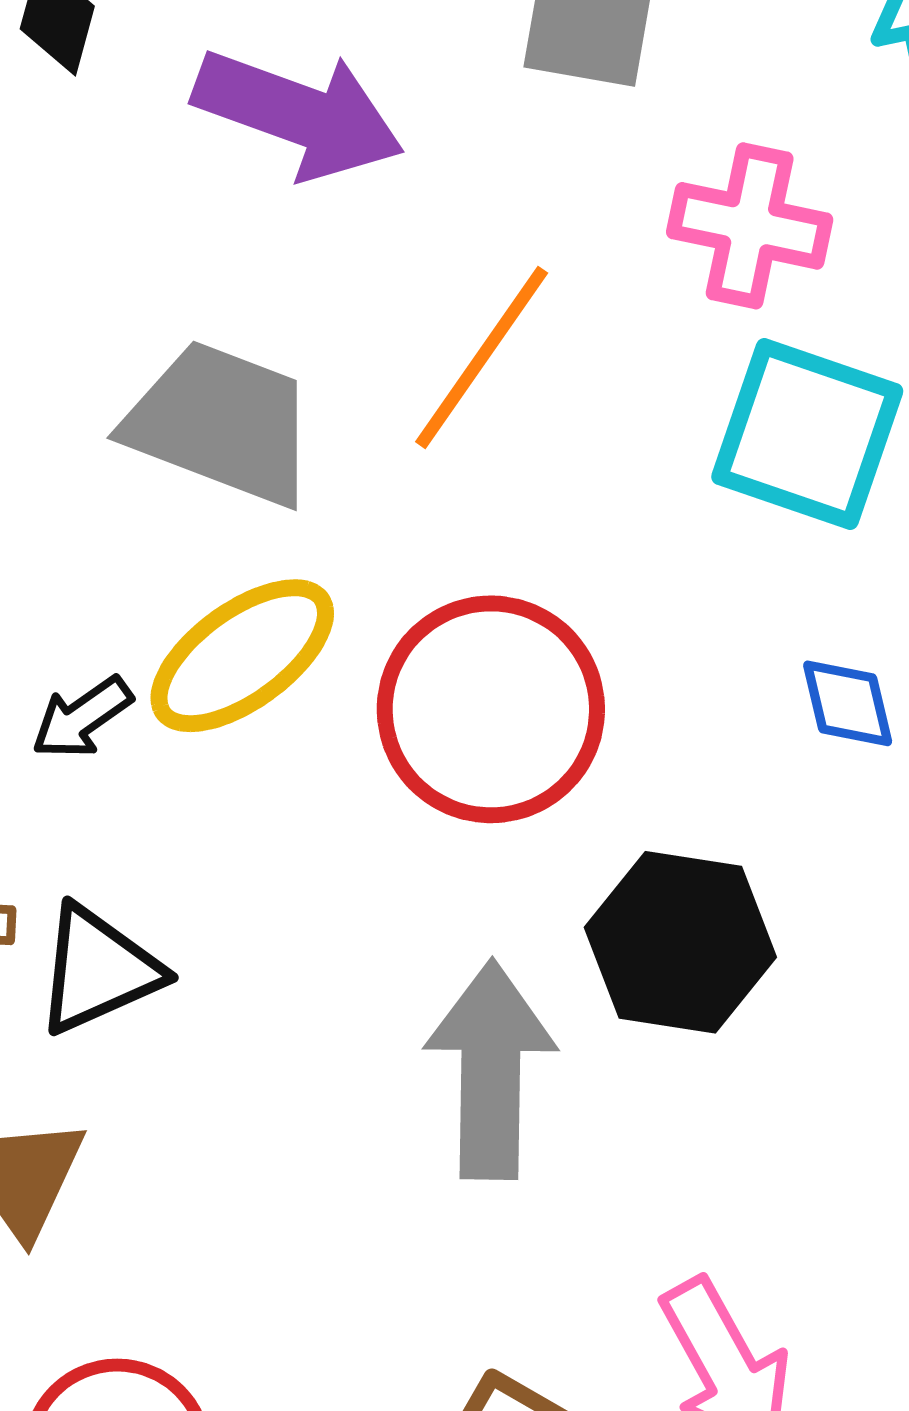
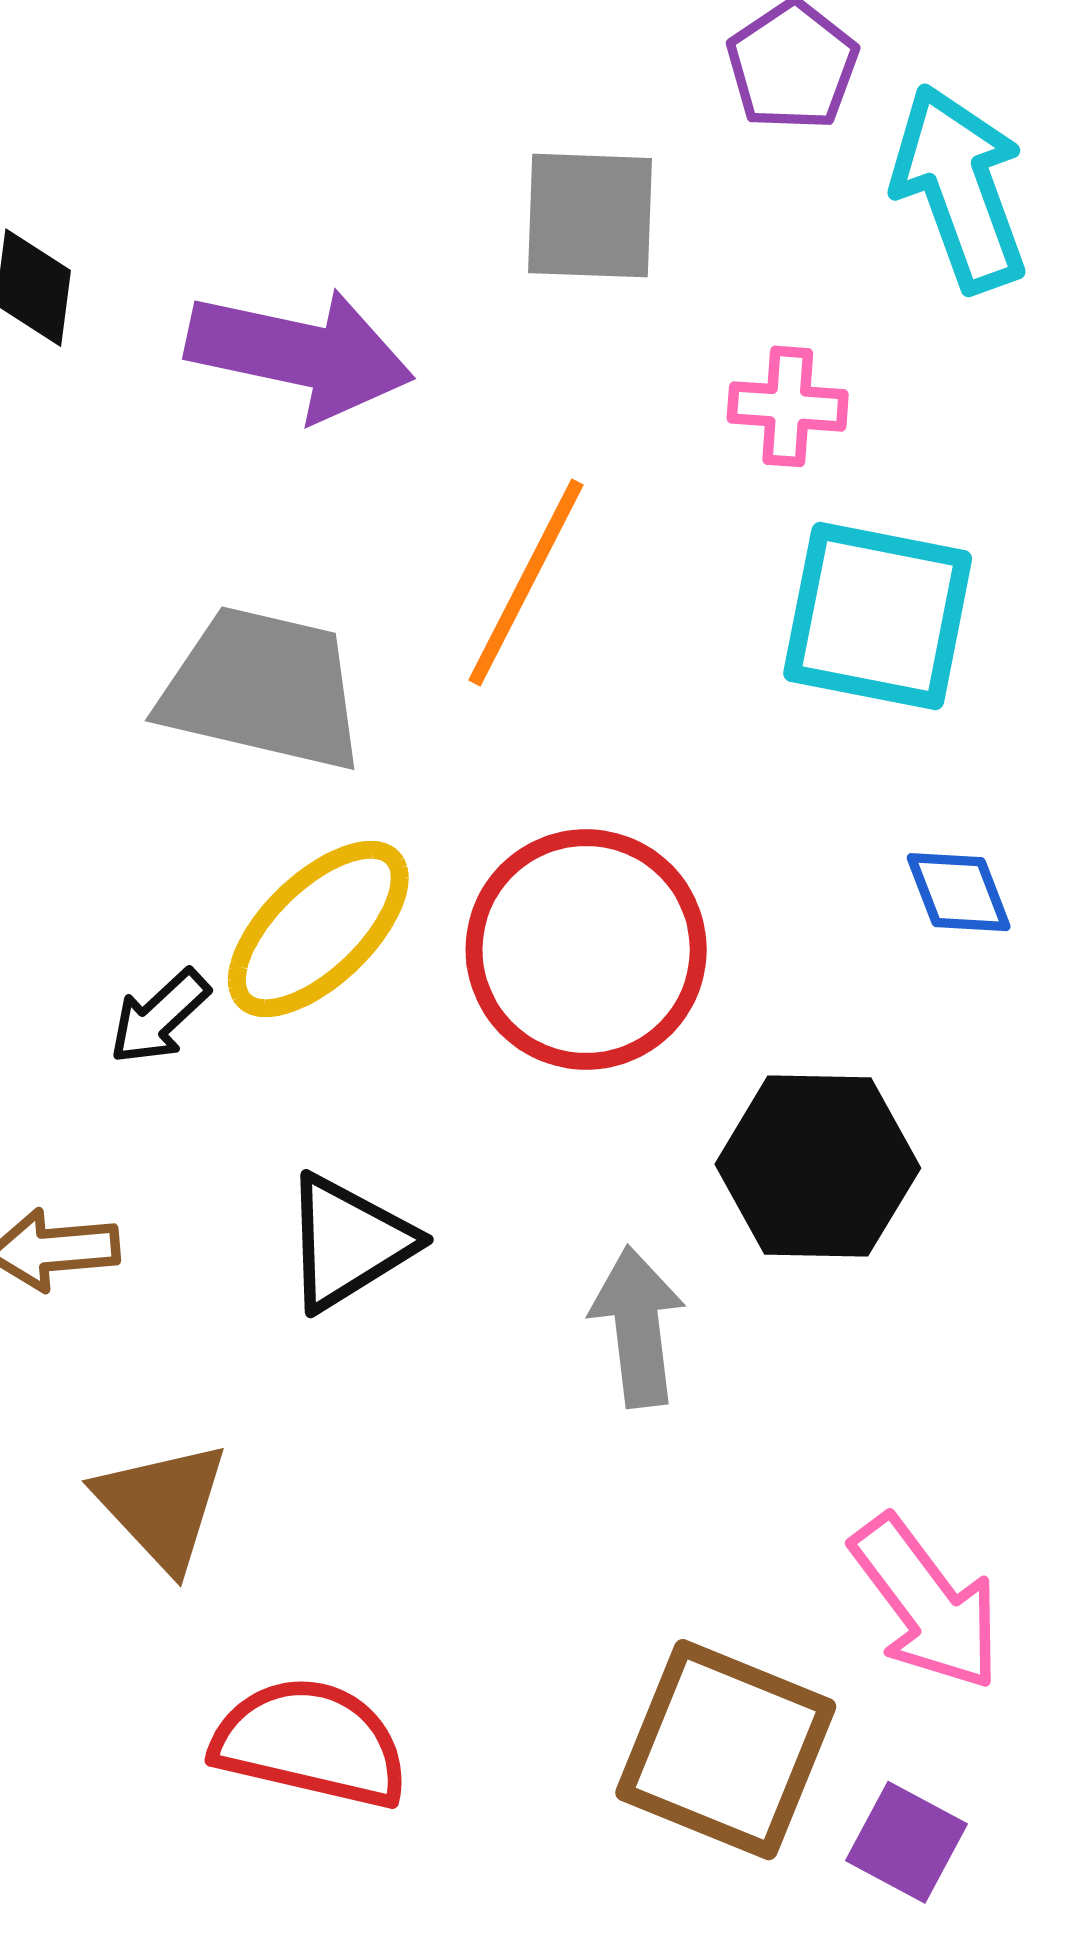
pink cross: (750, 226) -> (788, 406), size x0.7
black triangle: (98, 970) -> (348, 1242), moved
gray arrow: (491, 1070) -> (638, 1327), size x0.7

